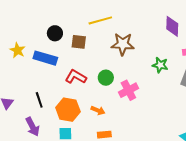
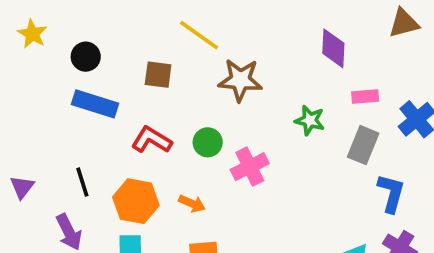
yellow line: (100, 20) -> (199, 35), turned 50
black circle: (55, 33) -> (86, 57), moved
yellow star: (17, 50) -> (32, 34), moved

